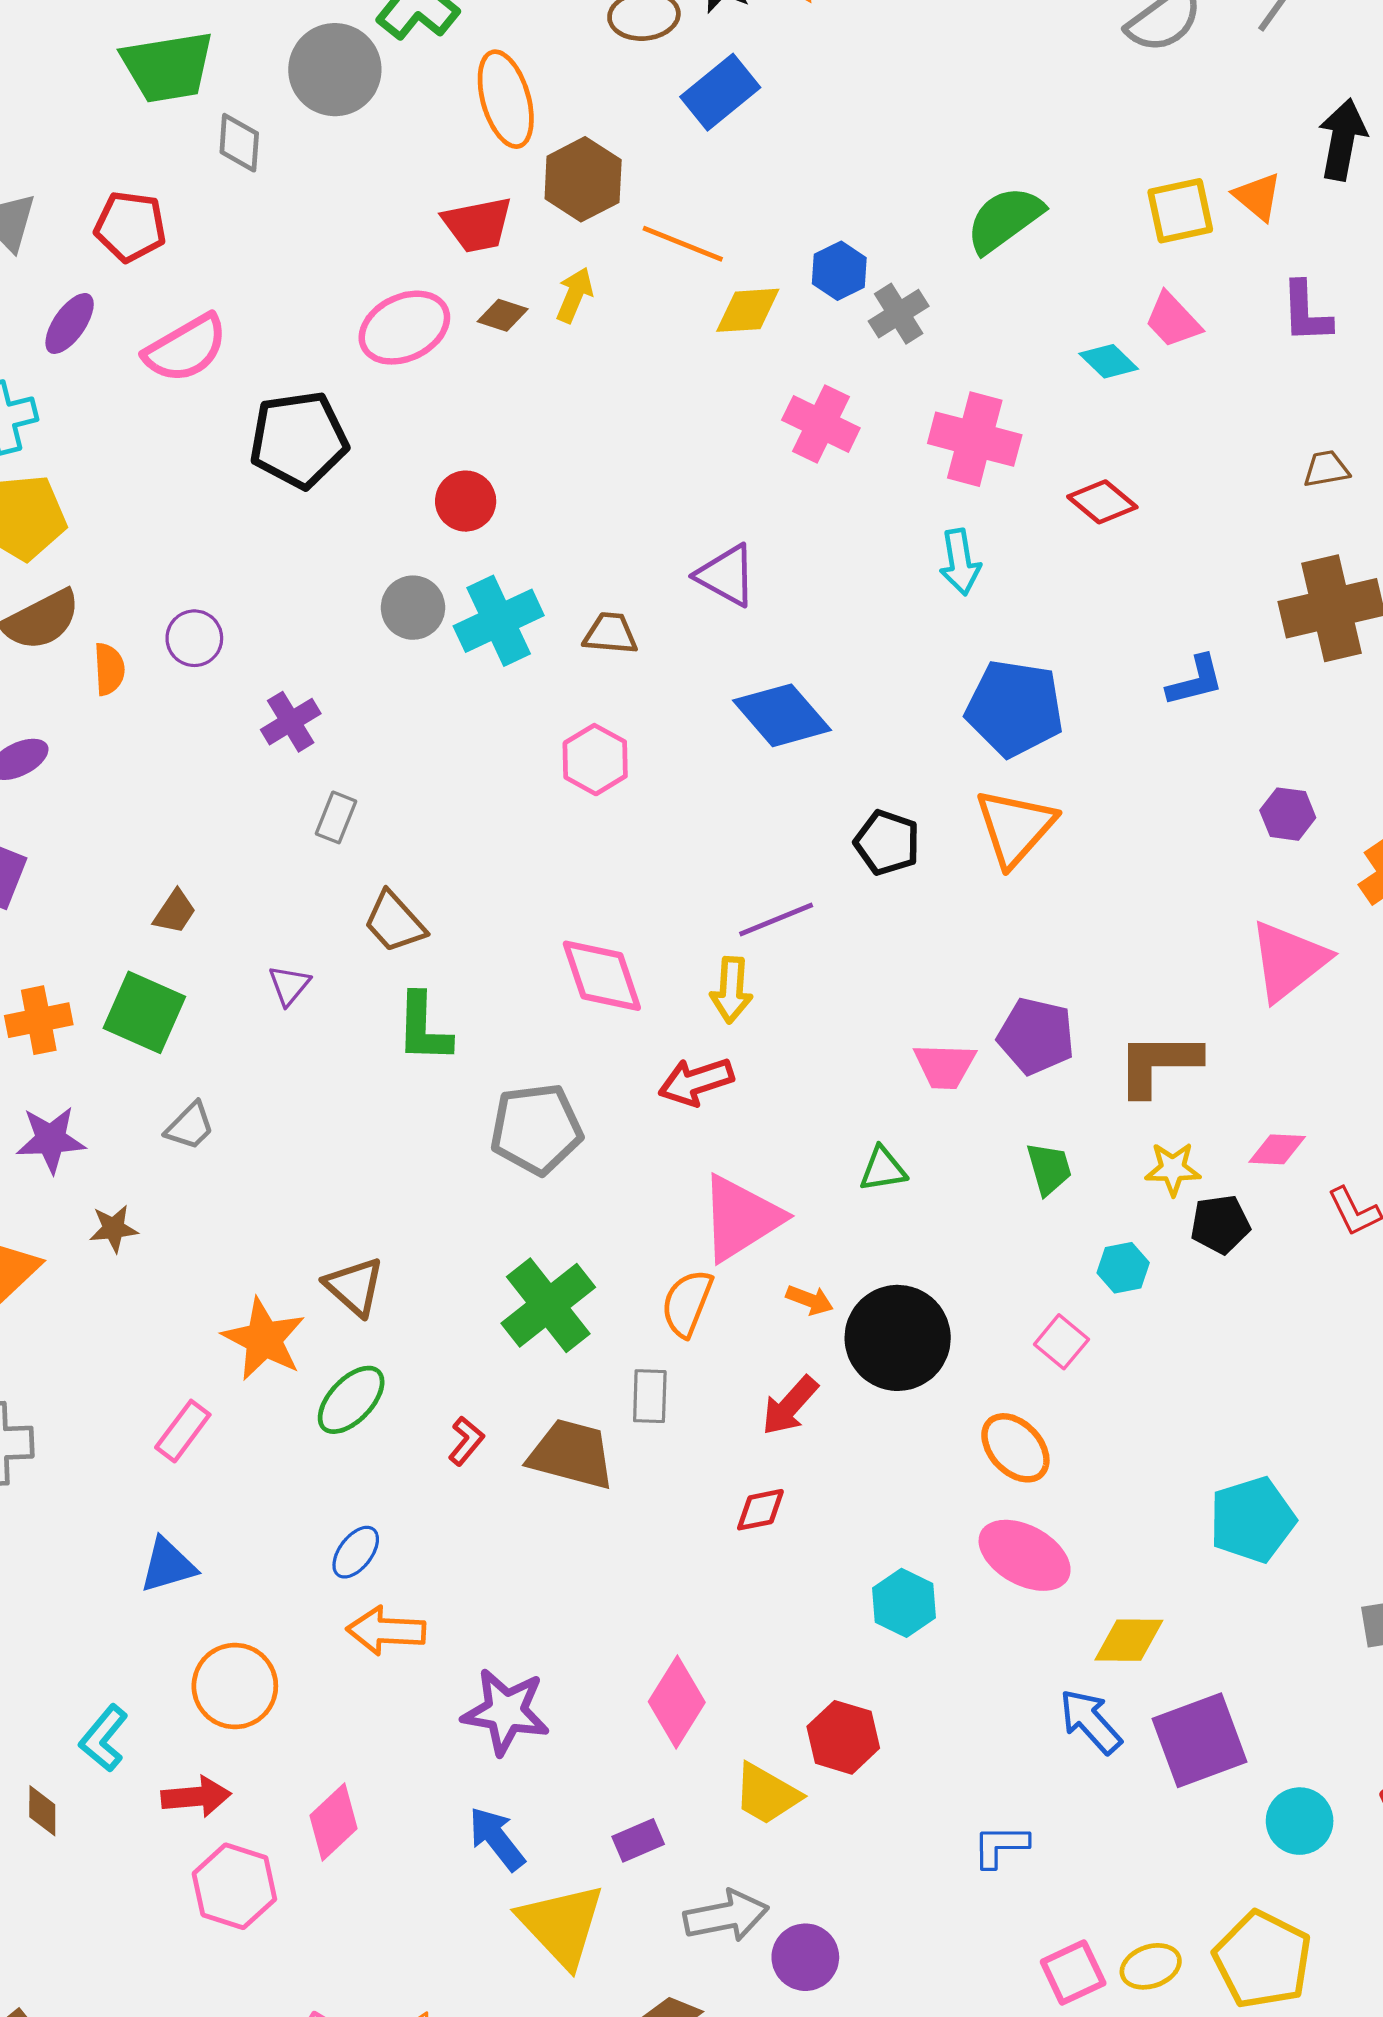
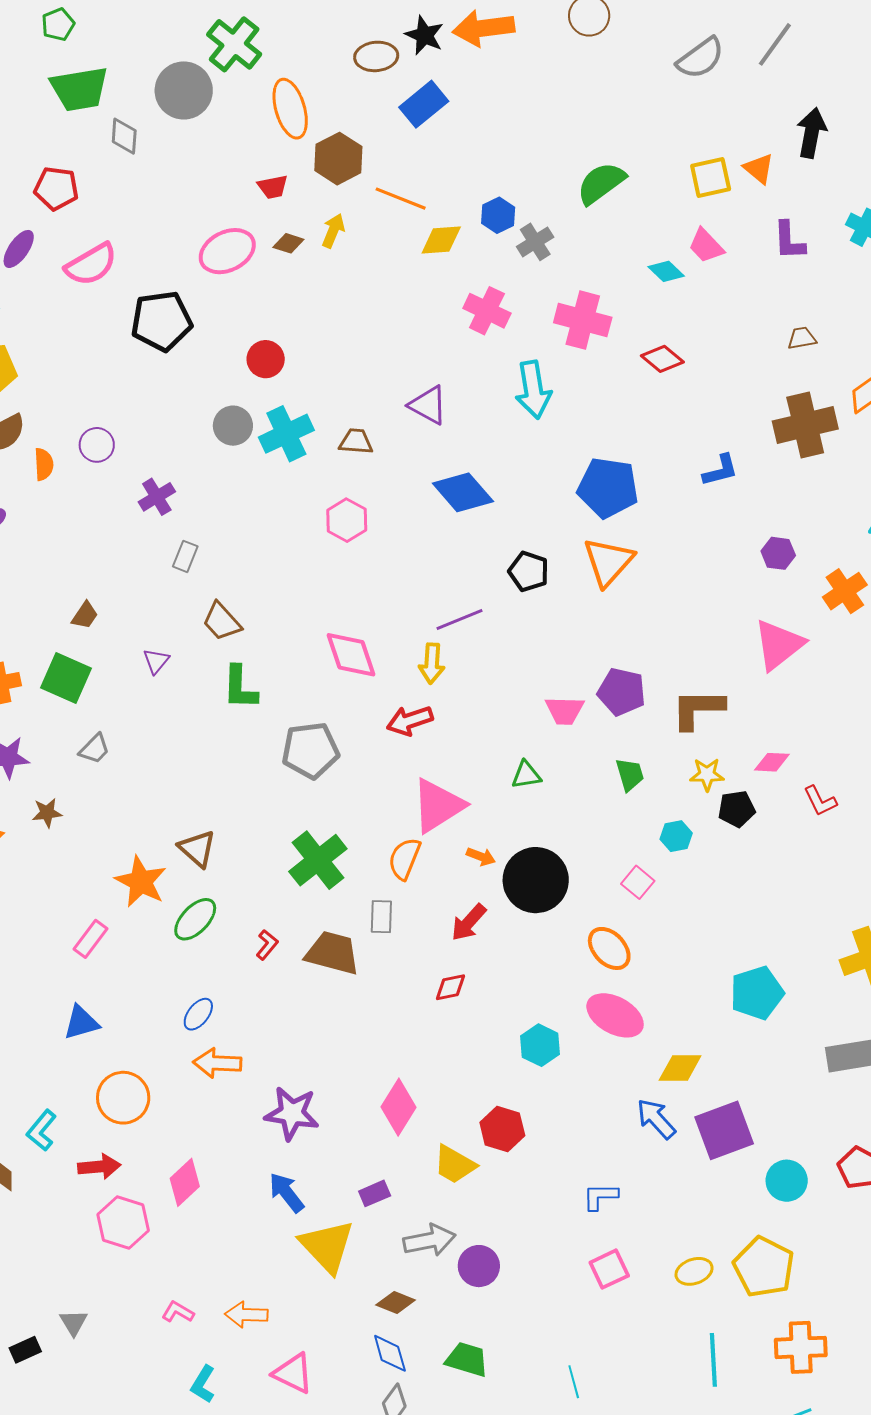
red trapezoid: (478, 225) -> (273, 187), size x0.7
cyan arrow: (960, 562) -> (533, 390), moved, size x1.4
pink square: (1073, 1972) -> (609, 1269), moved

